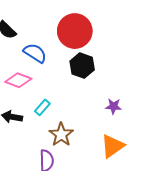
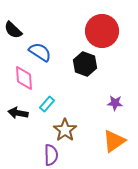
red circle: (75, 31) -> (102, 31), moved
pink diamond: (18, 80) -> (24, 78), turned 65

